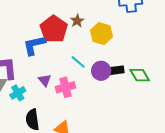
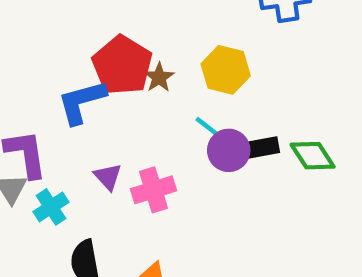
brown star: (77, 21) -> (159, 77), moved
cyan line: (78, 62) -> (210, 129), moved

